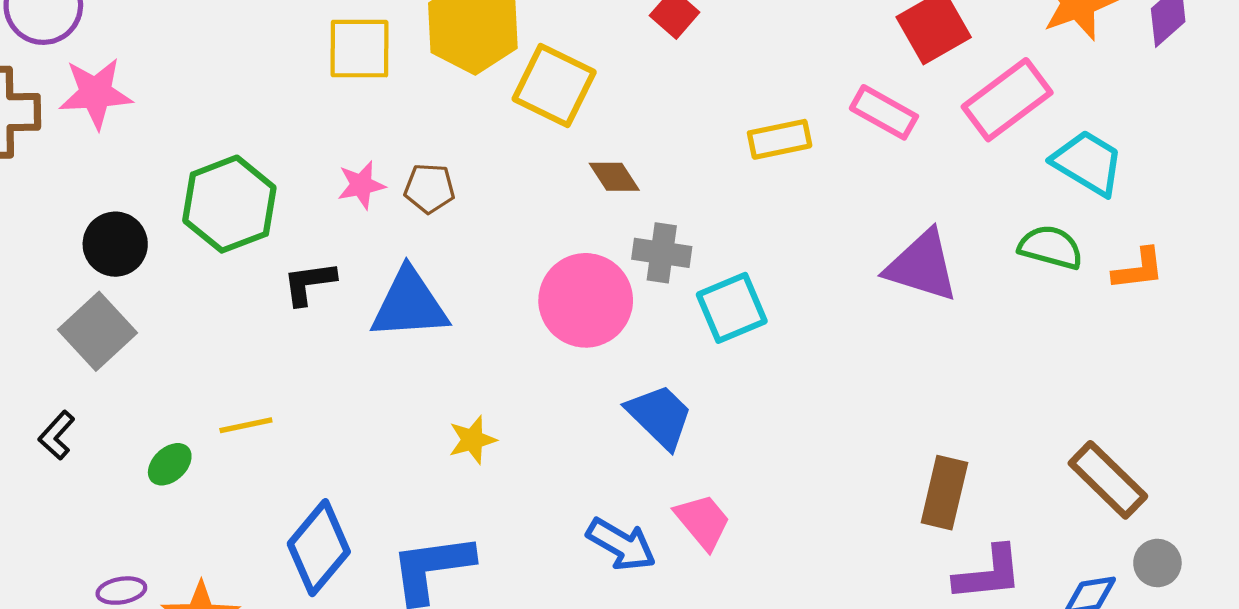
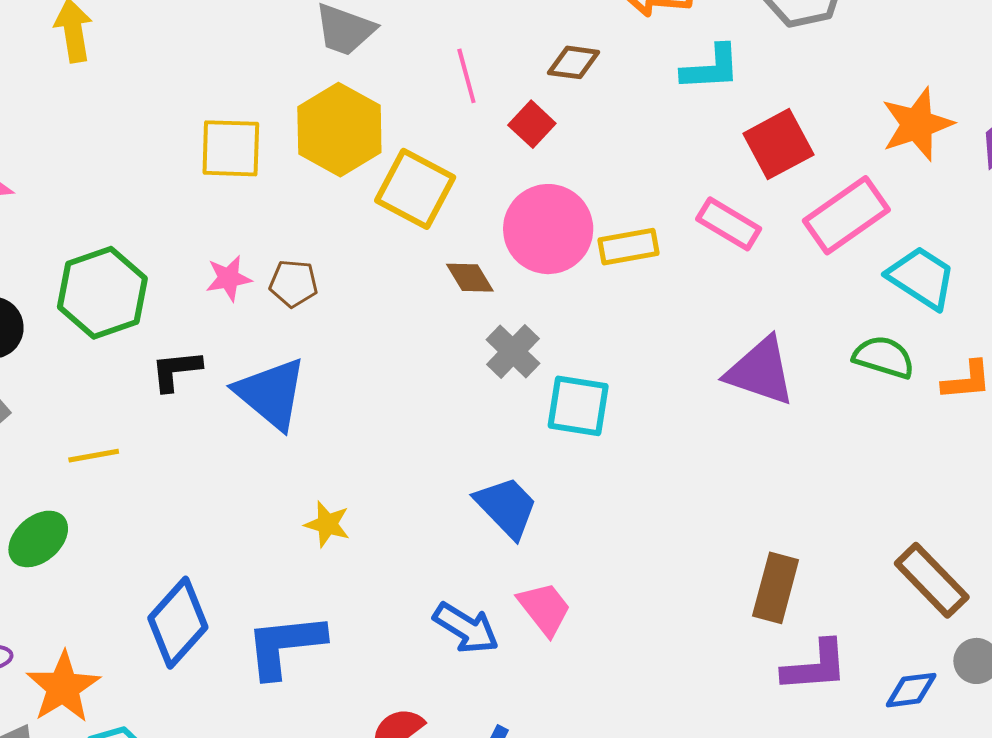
gray cross: (662, 253) -> (513, 351), turned 34
pink circle: (586, 300) -> (548, 229), moved
blue triangle: (409, 304) -> (271, 393), turned 42
cyan square: (732, 308) -> (578, 406), turned 30
yellow line: (246, 425) -> (94, 456), moved
yellow star: (472, 440) -> (327, 524), turned 30
green ellipse: (170, 464) -> (38, 539), size x1.4

